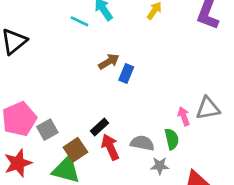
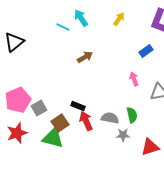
blue rectangle: (126, 73) -> (146, 51), moved, turned 32
pink arrow: (184, 116) -> (134, 79), moved
black rectangle: (100, 127) -> (78, 106), turned 64

